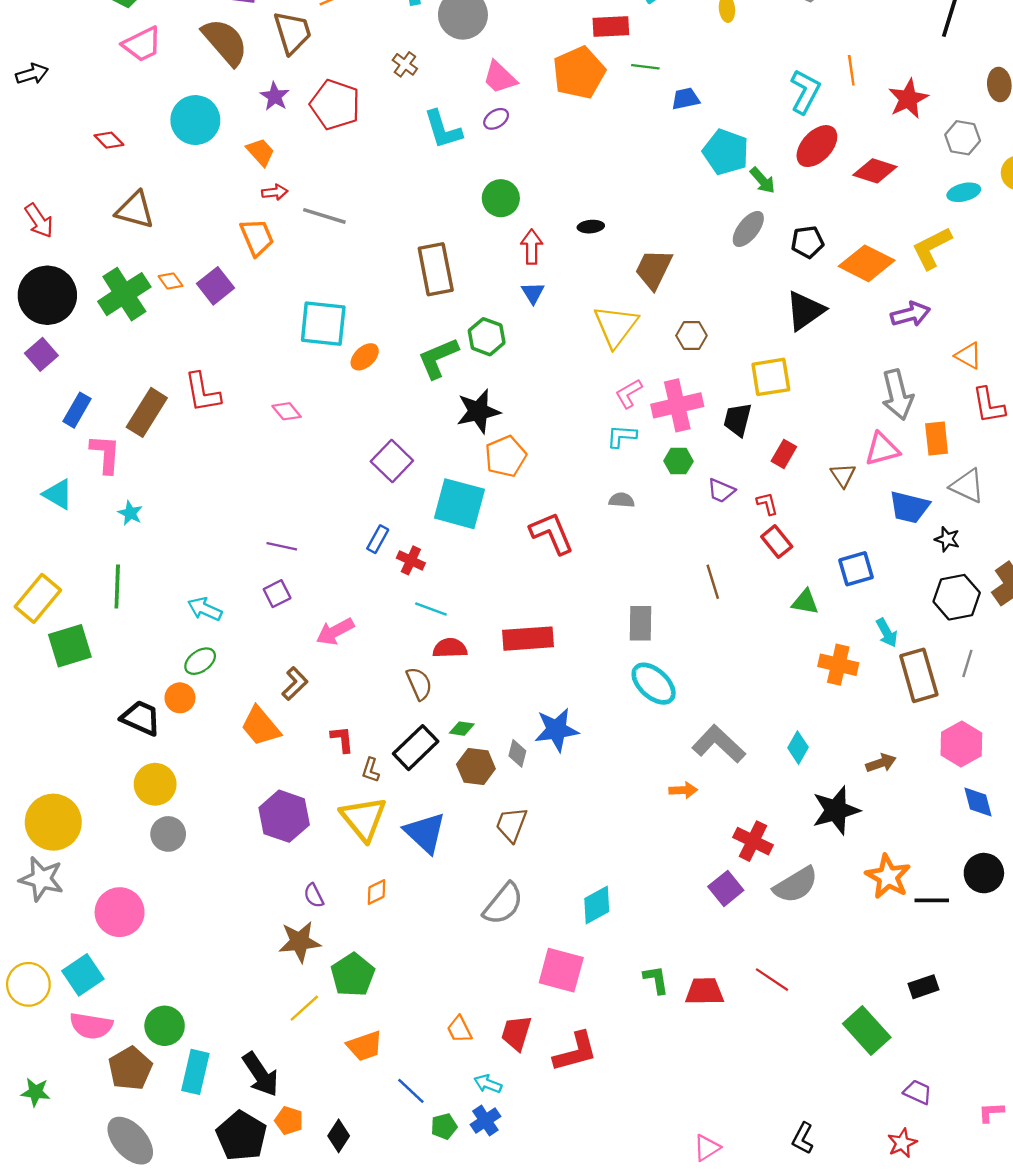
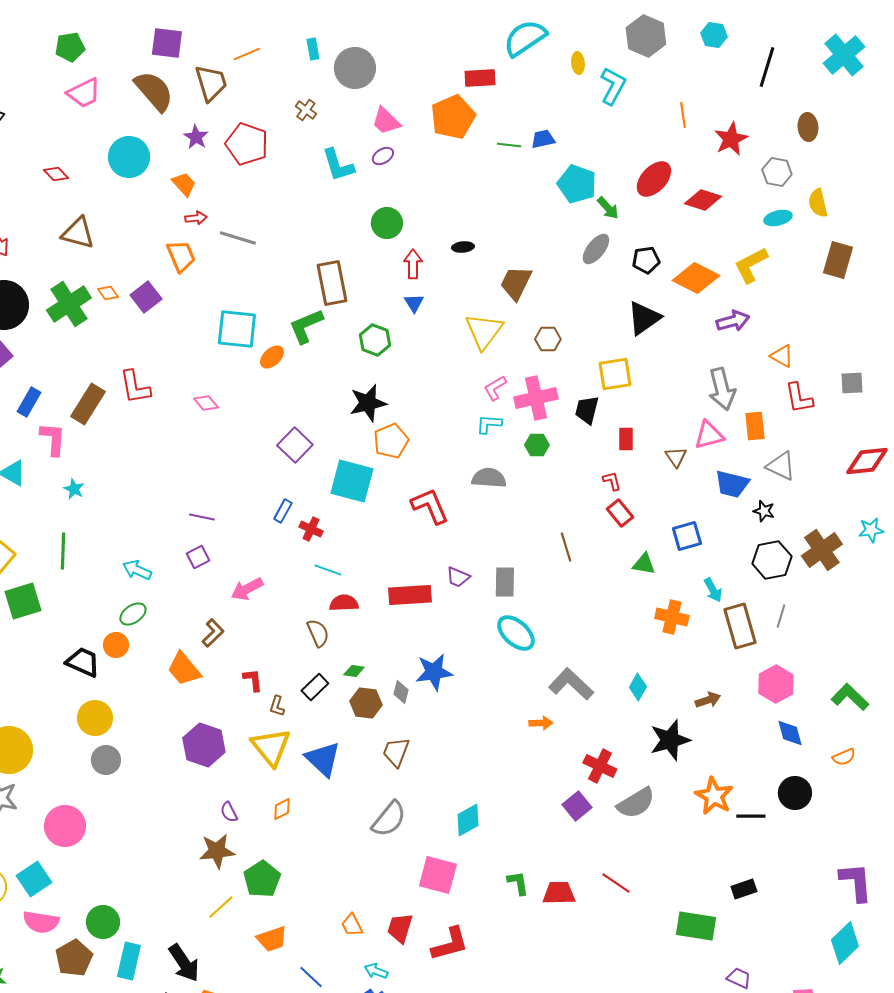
green line: (645, 67) -> (509, 145), moved
cyan L-shape: (805, 92) -> (613, 86), moved
green L-shape: (438, 358) -> (306, 326), moved
red rectangle: (784, 454) -> (626, 439), turned -30
purple trapezoid: (721, 491) -> (458, 577), moved
gray semicircle: (622, 500) -> (489, 478), size x1.6
black rectangle: (416, 748) -> (315, 687), size x0.7
green rectangle: (867, 1031) -> (696, 926), turned -39

